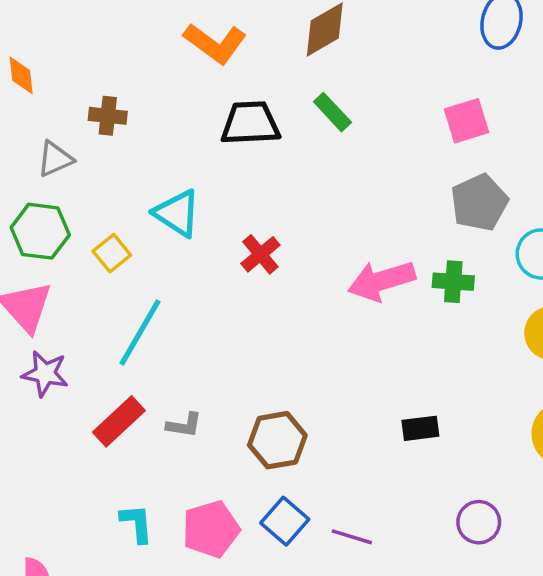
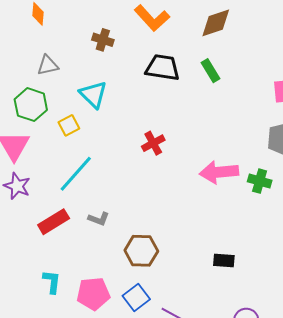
brown cross: (108, 116) -> (103, 40), moved
cyan triangle: (177, 213) -> (93, 94), moved
gray L-shape: (184, 425) -> (99, 219), moved

